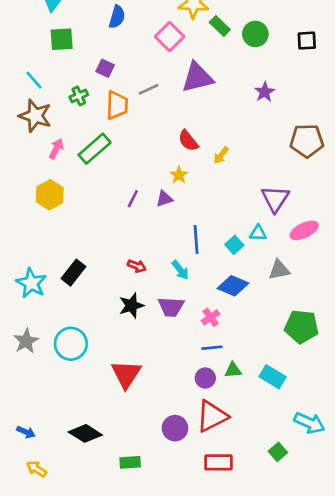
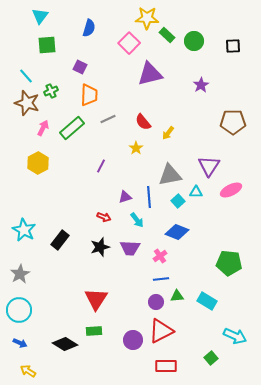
gray line: (149, 89) -> (108, 119), moved
green cross: (79, 96) -> (51, 91), moved
purple triangle: (164, 199) -> (125, 197), moved
gray triangle: (279, 270) -> (170, 175), moved, size x1.4
black rectangle: (73, 273) -> (60, 240), moved
cyan circle: (71, 344) -> (19, 310), moved
green rectangle: (130, 462) -> (94, 331), moved

